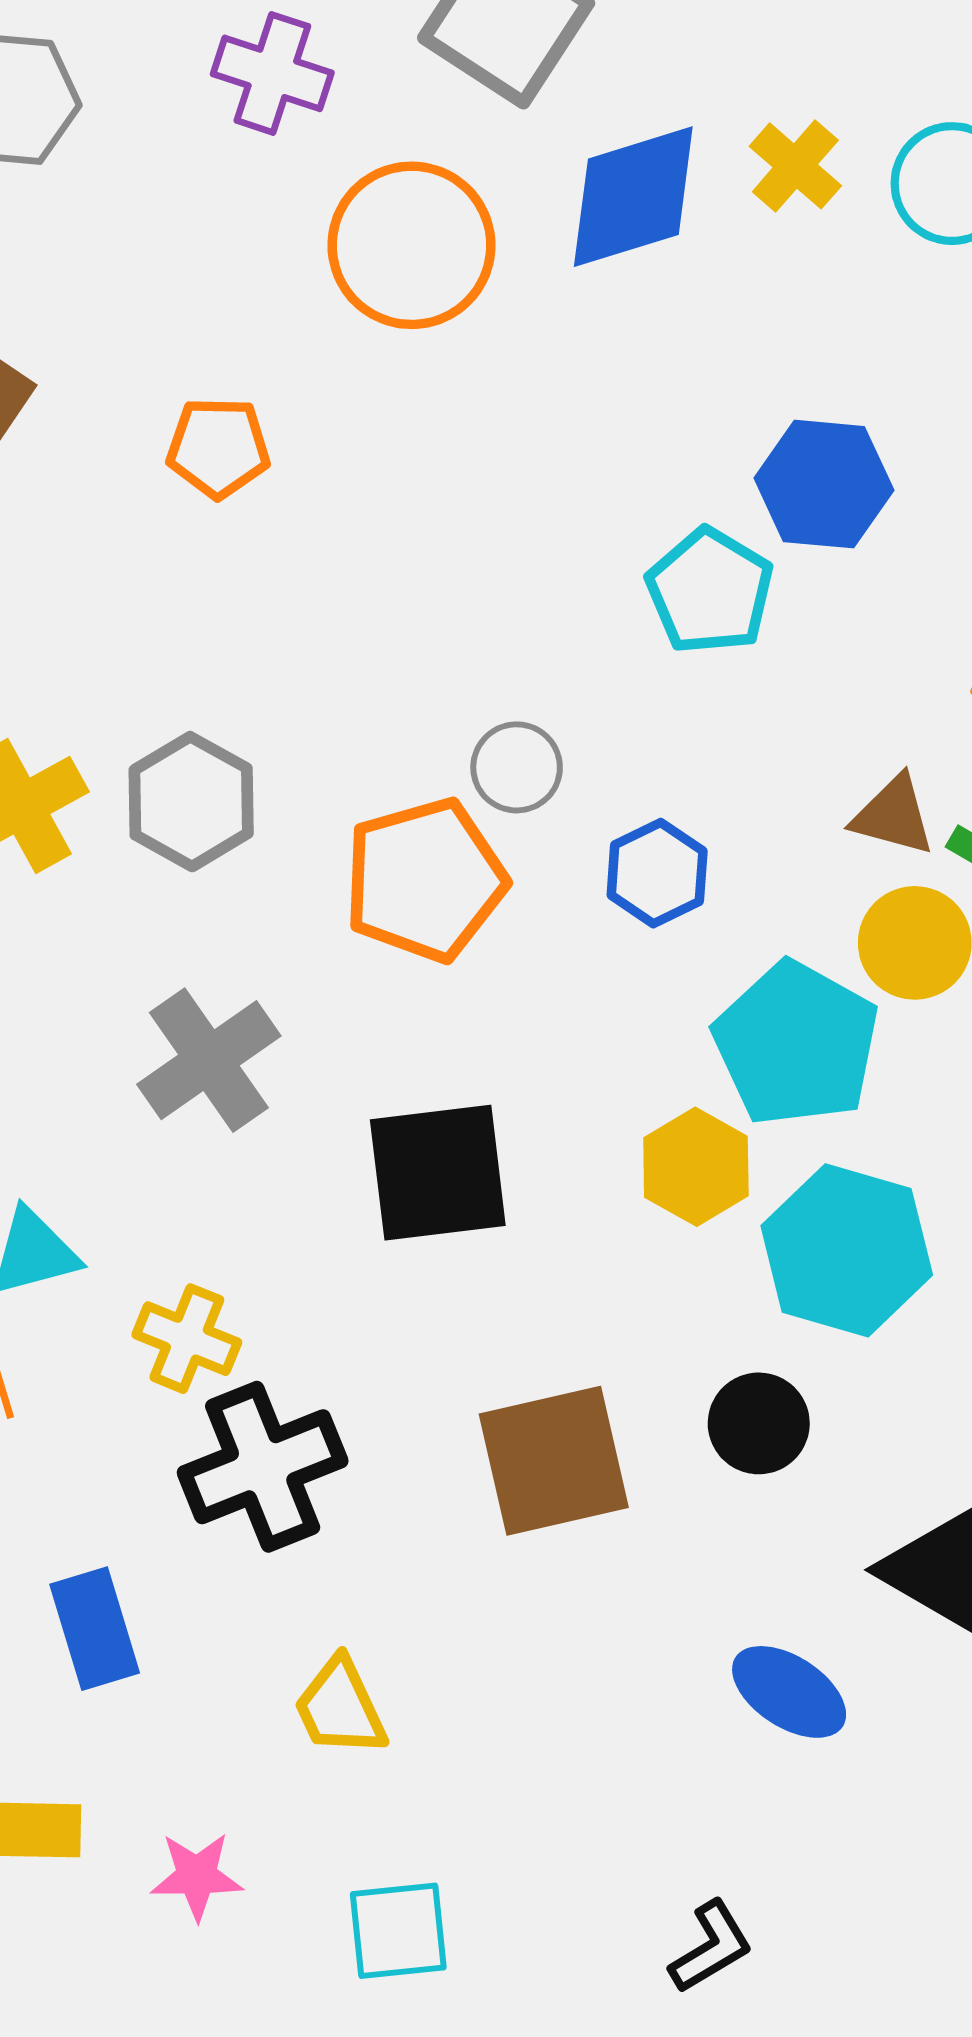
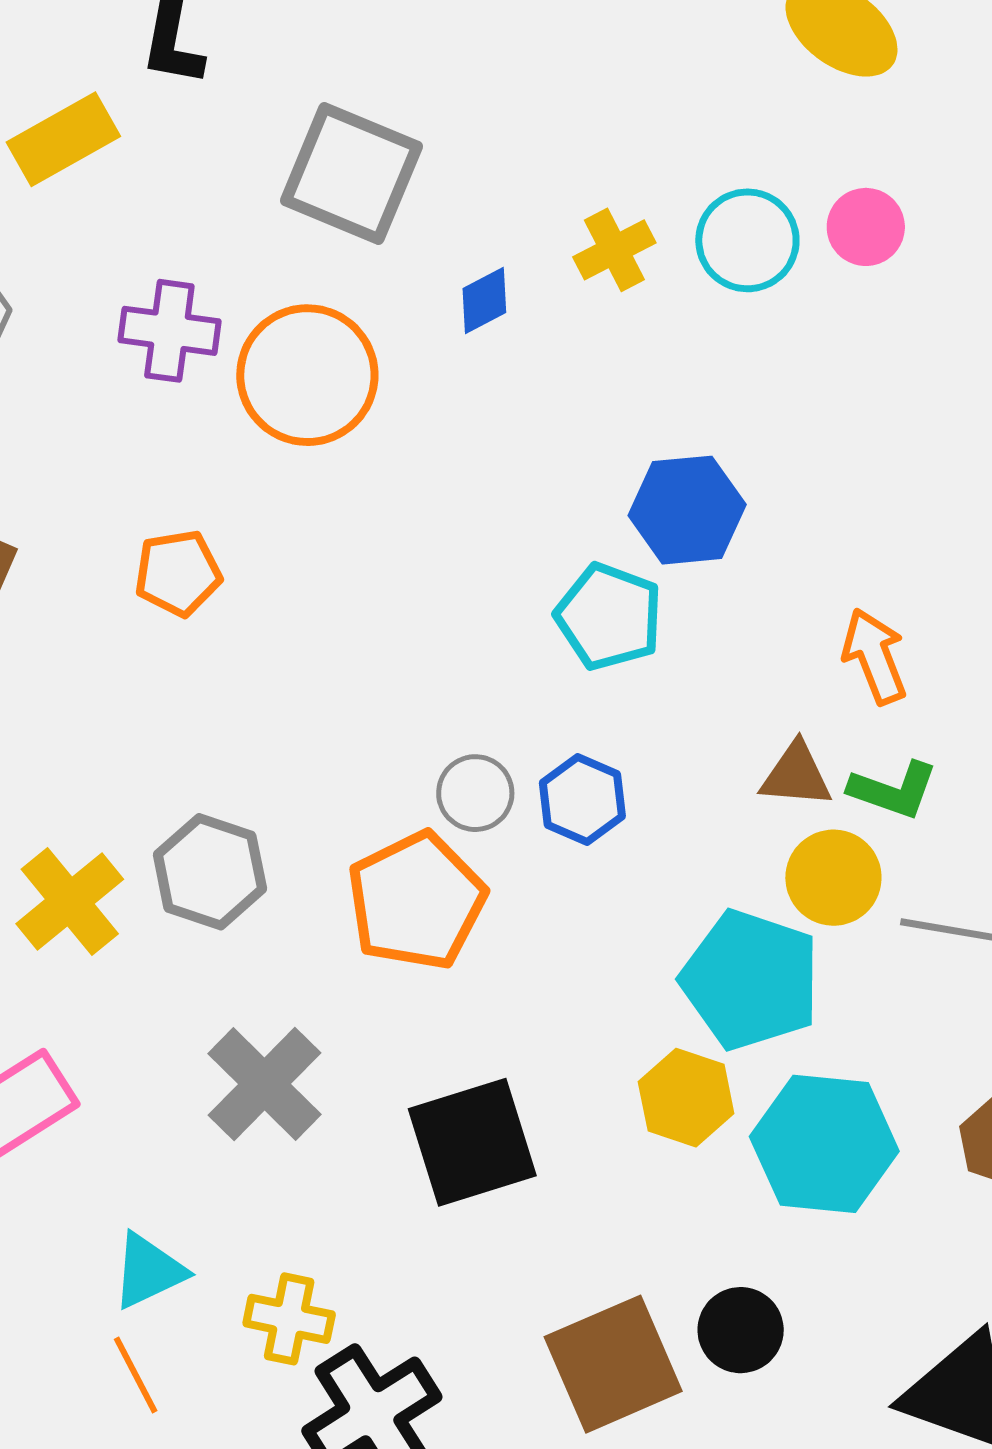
purple cross: (272, 73) -> (169, 331), moved
yellow cross: (795, 166) -> (614, 250), turned 32
blue diamond: (633, 197) -> (484, 300), size x0.5
blue hexagon: (657, 873) -> (582, 800), moved
black circle: (759, 1423) -> (741, 1330), moved

